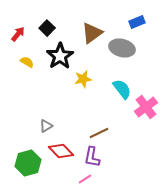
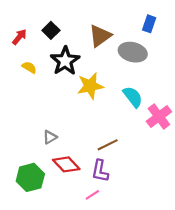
blue rectangle: (137, 22) -> (149, 24), turned -49
yellow star: (83, 79) -> (90, 86), size x1.4

